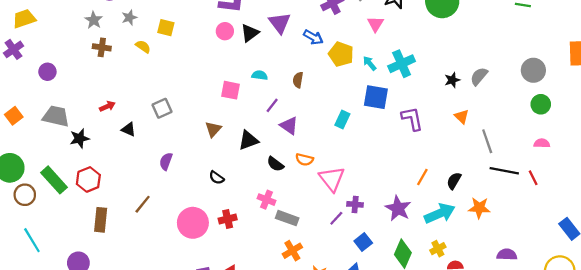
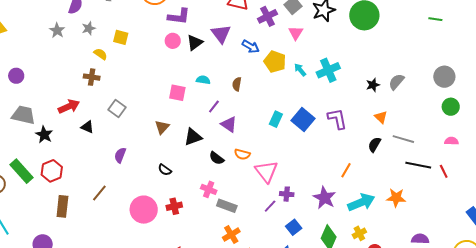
pink triangle: (375, 24) -> (296, 33), moved
brown cross: (102, 47) -> (92, 77), moved
blue square: (376, 97) -> (303, 120), moved, turned 30
red arrow: (107, 106) -> (69, 106), size x1.5
gray square: (162, 108) -> (117, 108), turned -30
black star: (80, 138) -> (44, 135), turned -30
gray line: (487, 141) -> (403, 139), turned -55
black semicircle: (454, 181) -> (374, 145), moved

